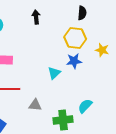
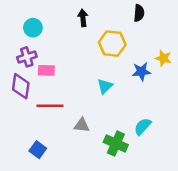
yellow hexagon: (75, 38) -> (112, 44), moved
blue star: (74, 61) -> (141, 72), moved
green cross: (63, 120) -> (116, 144), turned 30

